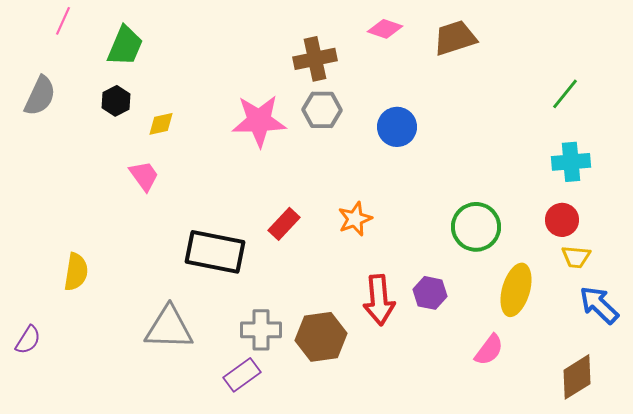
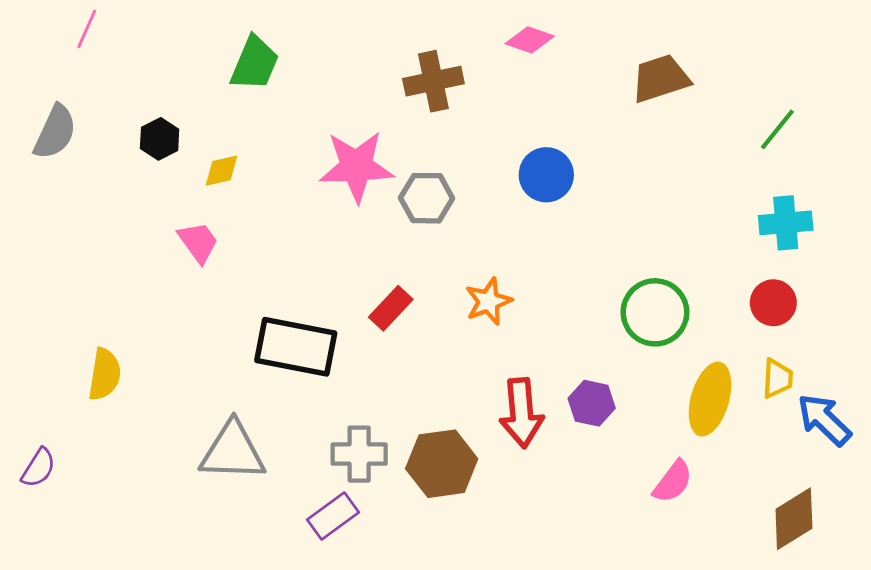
brown trapezoid: (455, 38) -> (660, 78), moved
green trapezoid: (125, 46) -> (255, 63), moved
gray hexagon: (322, 110) -> (427, 198), moved
yellow trapezoid: (576, 257) -> (777, 378), moved, turned -92

